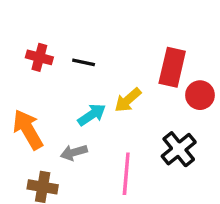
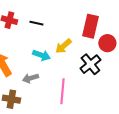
cyan arrow: (92, 115) -> (41, 55), turned 54
black cross: (179, 149) -> (90, 64), moved

